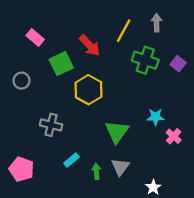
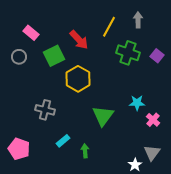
gray circle: (22, 81) -> (19, 57), moved
gray triangle: (120, 167) -> (152, 153), moved

